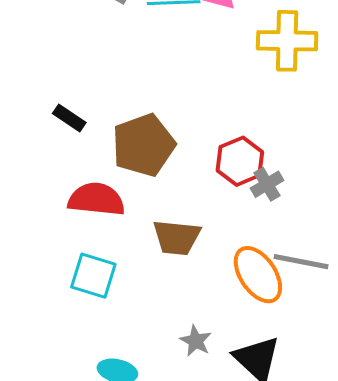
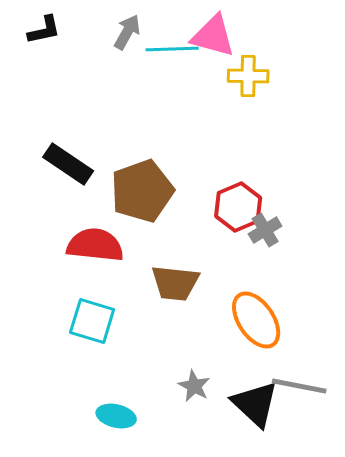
yellow cross: (287, 41) -> (248, 76), moved, size x0.7
black rectangle: (69, 118) -> (68, 164), size x1.5
gray line: (301, 262) -> (299, 386), moved

